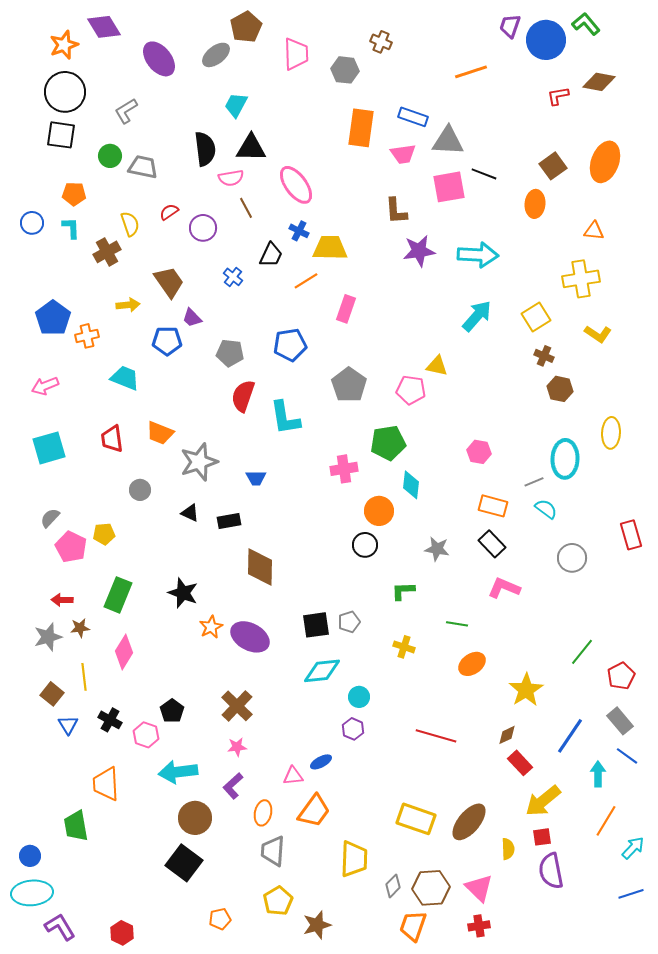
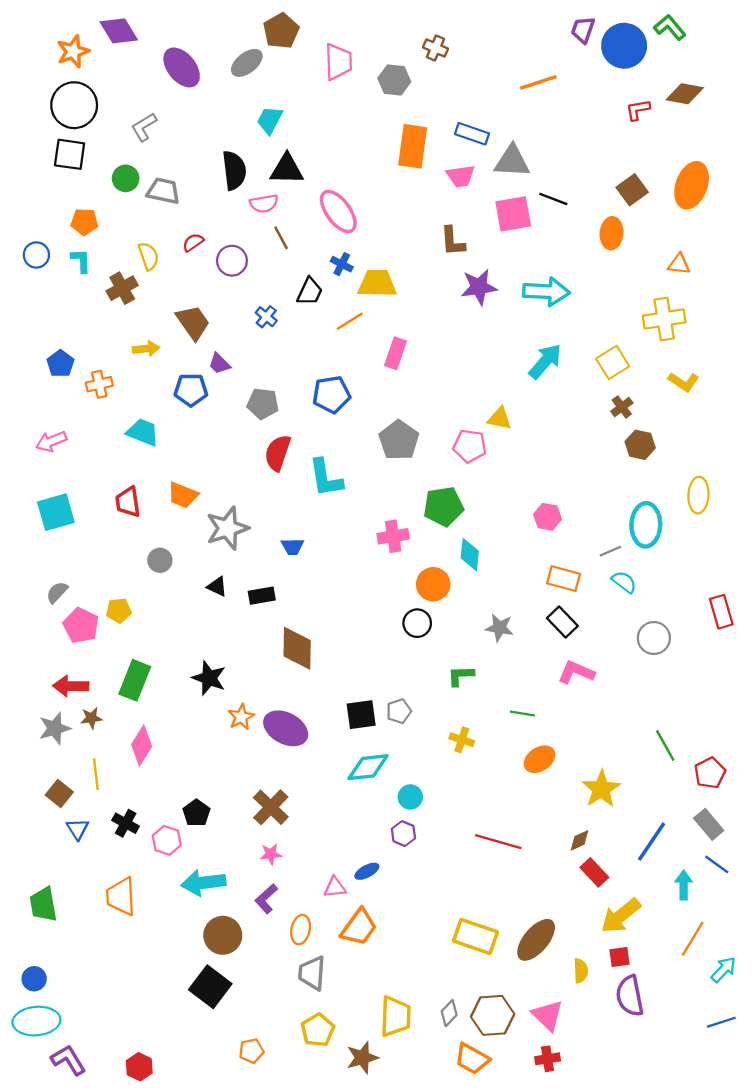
blue pentagon: (53, 318) -> (60, 364), size x0.7
brown cross: (544, 356) -> (622, 407), turned 30
red arrow: (62, 600) -> (71, 686), size x1.4
green line: (582, 652) -> (665, 745), turned -68
green trapezoid: (76, 826) -> (43, 904), moved
yellow trapezoid: (354, 859) -> (395, 1016), moved
orange trapezoid: (413, 926) -> (472, 1059), turned -80

